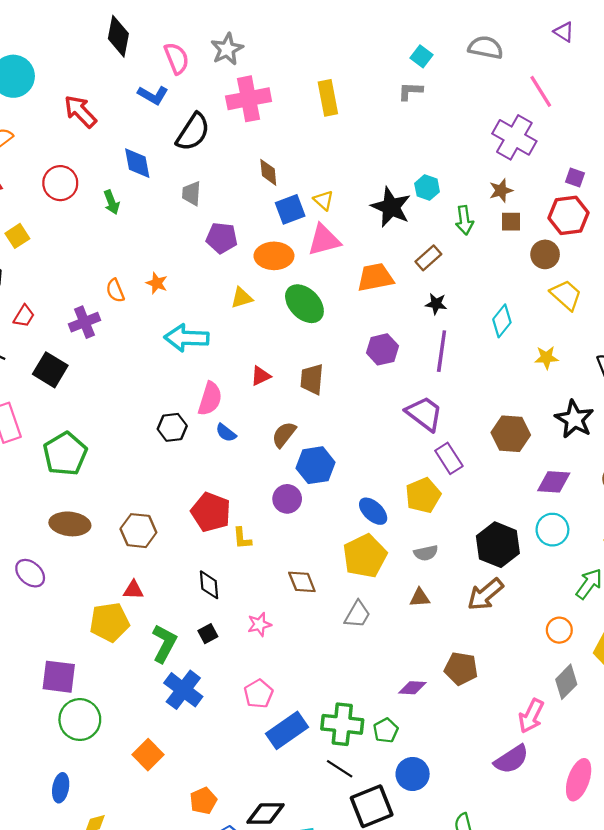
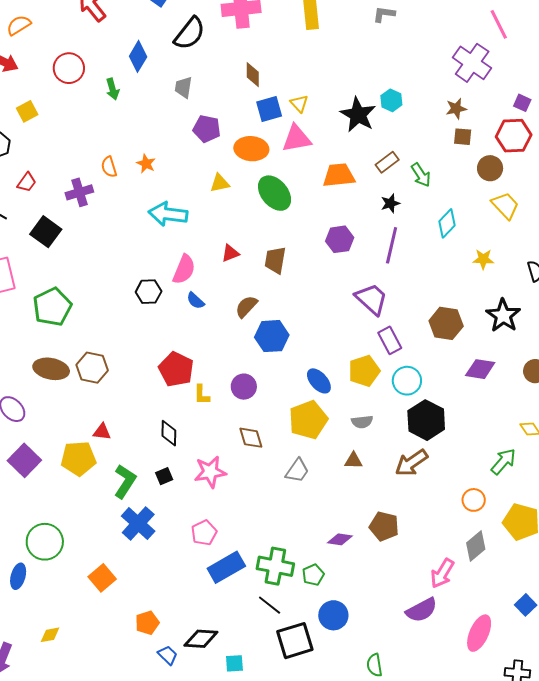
blue diamond: (137, 163) -> (138, 56), turned 36
green arrow: (464, 220) -> (421, 175), moved, turned -30
black star: (436, 304) -> (390, 203), turned -30
purple circle: (287, 499) -> (244, 387), moved
cyan circle: (552, 530) -> (407, 381), moved
brown hexagon: (138, 531) -> (92, 368), moved
pink star: (259, 624) -> (210, 472), size x1.5
purple square: (59, 677) -> (24, 460), moved, turned 32
blue ellipse: (61, 788) -> (18, 576), moved

